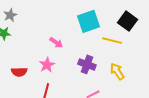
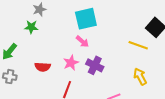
cyan square: (88, 21) -> (86, 19), moved
purple cross: (87, 64) -> (95, 65), moved

